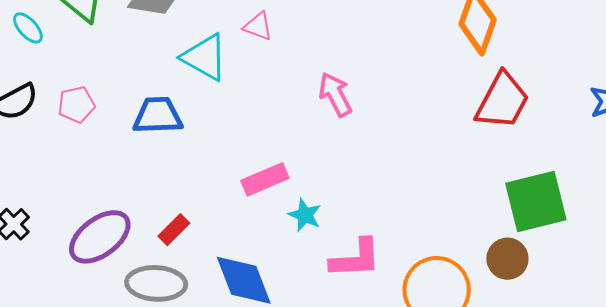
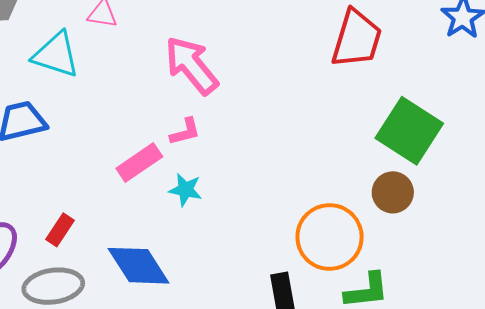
pink arrow: (335, 94) -> (192, 65), size x1.4
green square: (536, 201) -> (409, 131), turned -32
pink L-shape: (356, 259) -> (185, 132), moved, size x0.6

